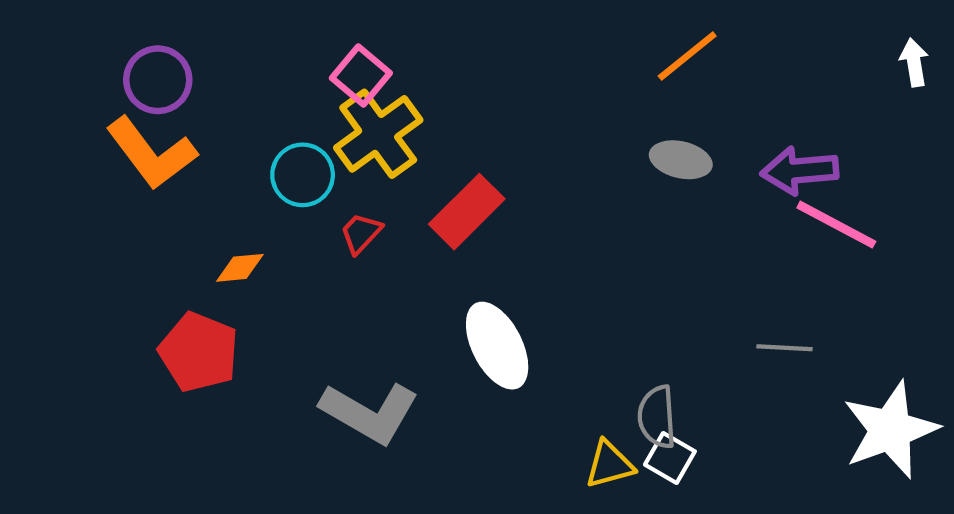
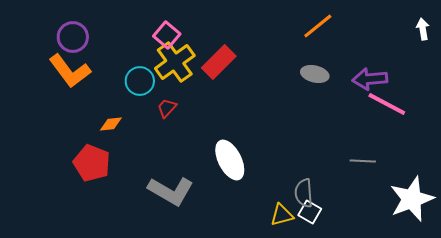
red rectangle: (467, 212) -> (219, 62), moved

